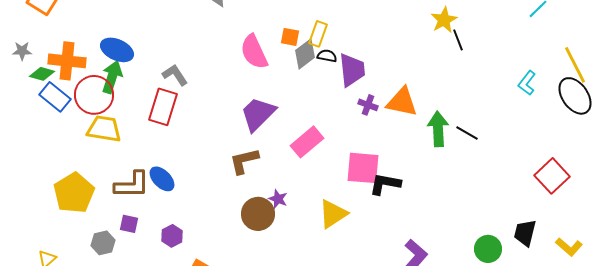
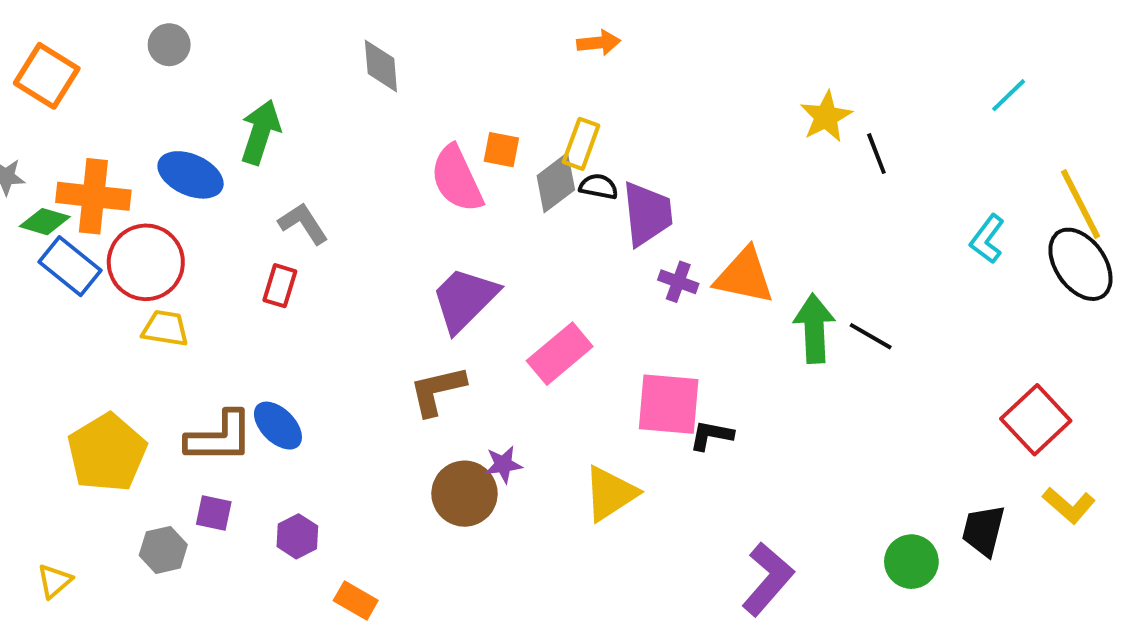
orange square: (290, 37) -> (501, 150), moved
black line: (458, 40) -> (876, 154), moved
green arrow: (112, 77) -> (260, 132), moved
red rectangle: (163, 107) -> (280, 286), size x0.6
yellow trapezoid: (104, 129) -> (165, 328), size x0.7
black L-shape: (385, 184) -> (711, 435), size x0.7
purple star: (278, 199) -> (503, 464), turned -30
yellow L-shape: (569, 247) -> (1069, 505), moved

